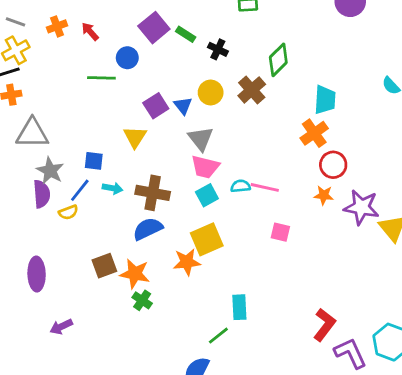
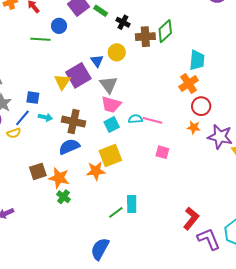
brown cross: (252, 90) -> (145, 37), moved, turned 36
purple square: (156, 106) -> (78, 75), moved, size x1.4
green line: (218, 336) -> (116, 212), moved

